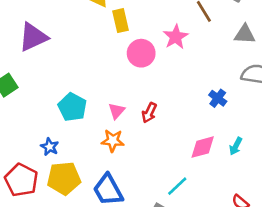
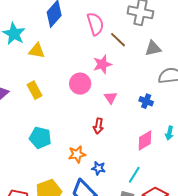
yellow rectangle: (120, 21) -> (35, 90), moved
pink star: (176, 37) -> (102, 64), turned 30
pink triangle: (117, 111) -> (111, 98), moved
blue star: (50, 147) -> (98, 168), moved

